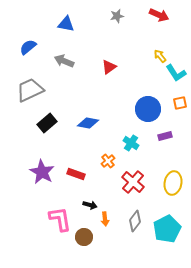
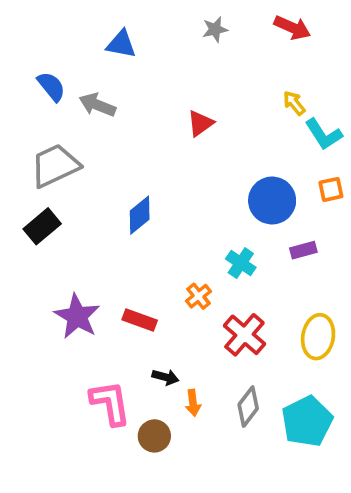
blue semicircle: (28, 47) -> (51, 86), turned 90
gray arrow: (64, 61) -> (97, 105), moved
black rectangle: (47, 123) -> (42, 226), moved
blue diamond: (88, 123) -> (140, 215), moved, turned -50

